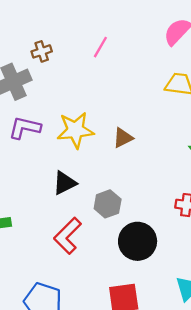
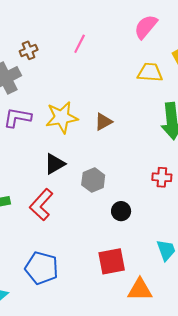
red L-shape: (68, 236) -> (41, 205), moved
black circle: (138, 241) -> (121, 211), size x0.6

